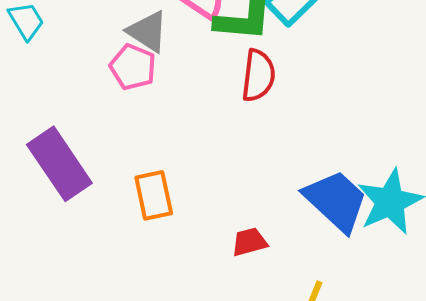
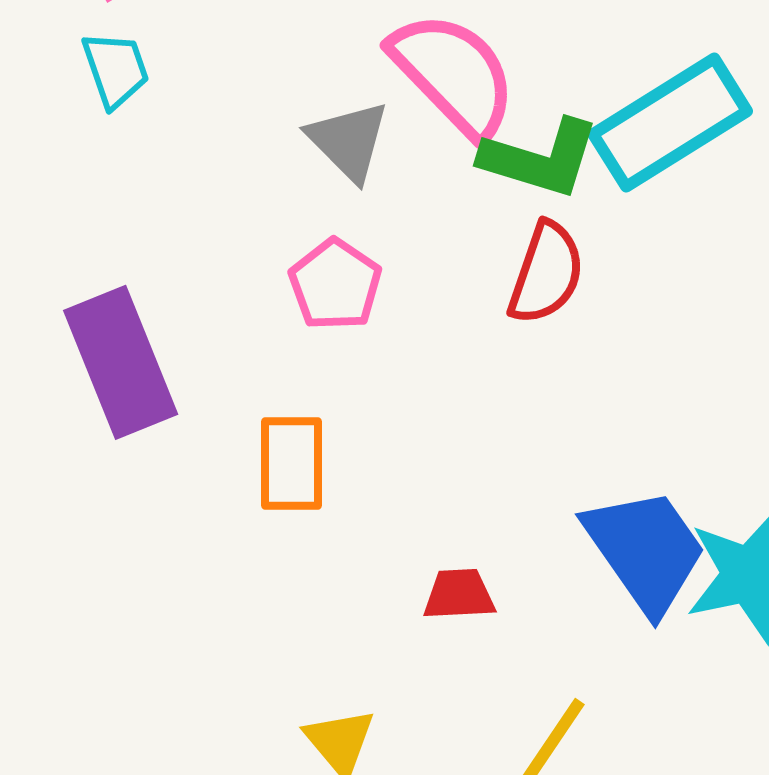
pink pentagon: (133, 67) -> (335, 285), moved

